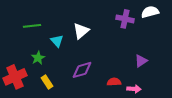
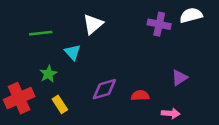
white triangle: (81, 31) -> (93, 24), moved
red semicircle: (114, 82) -> (140, 95), moved

